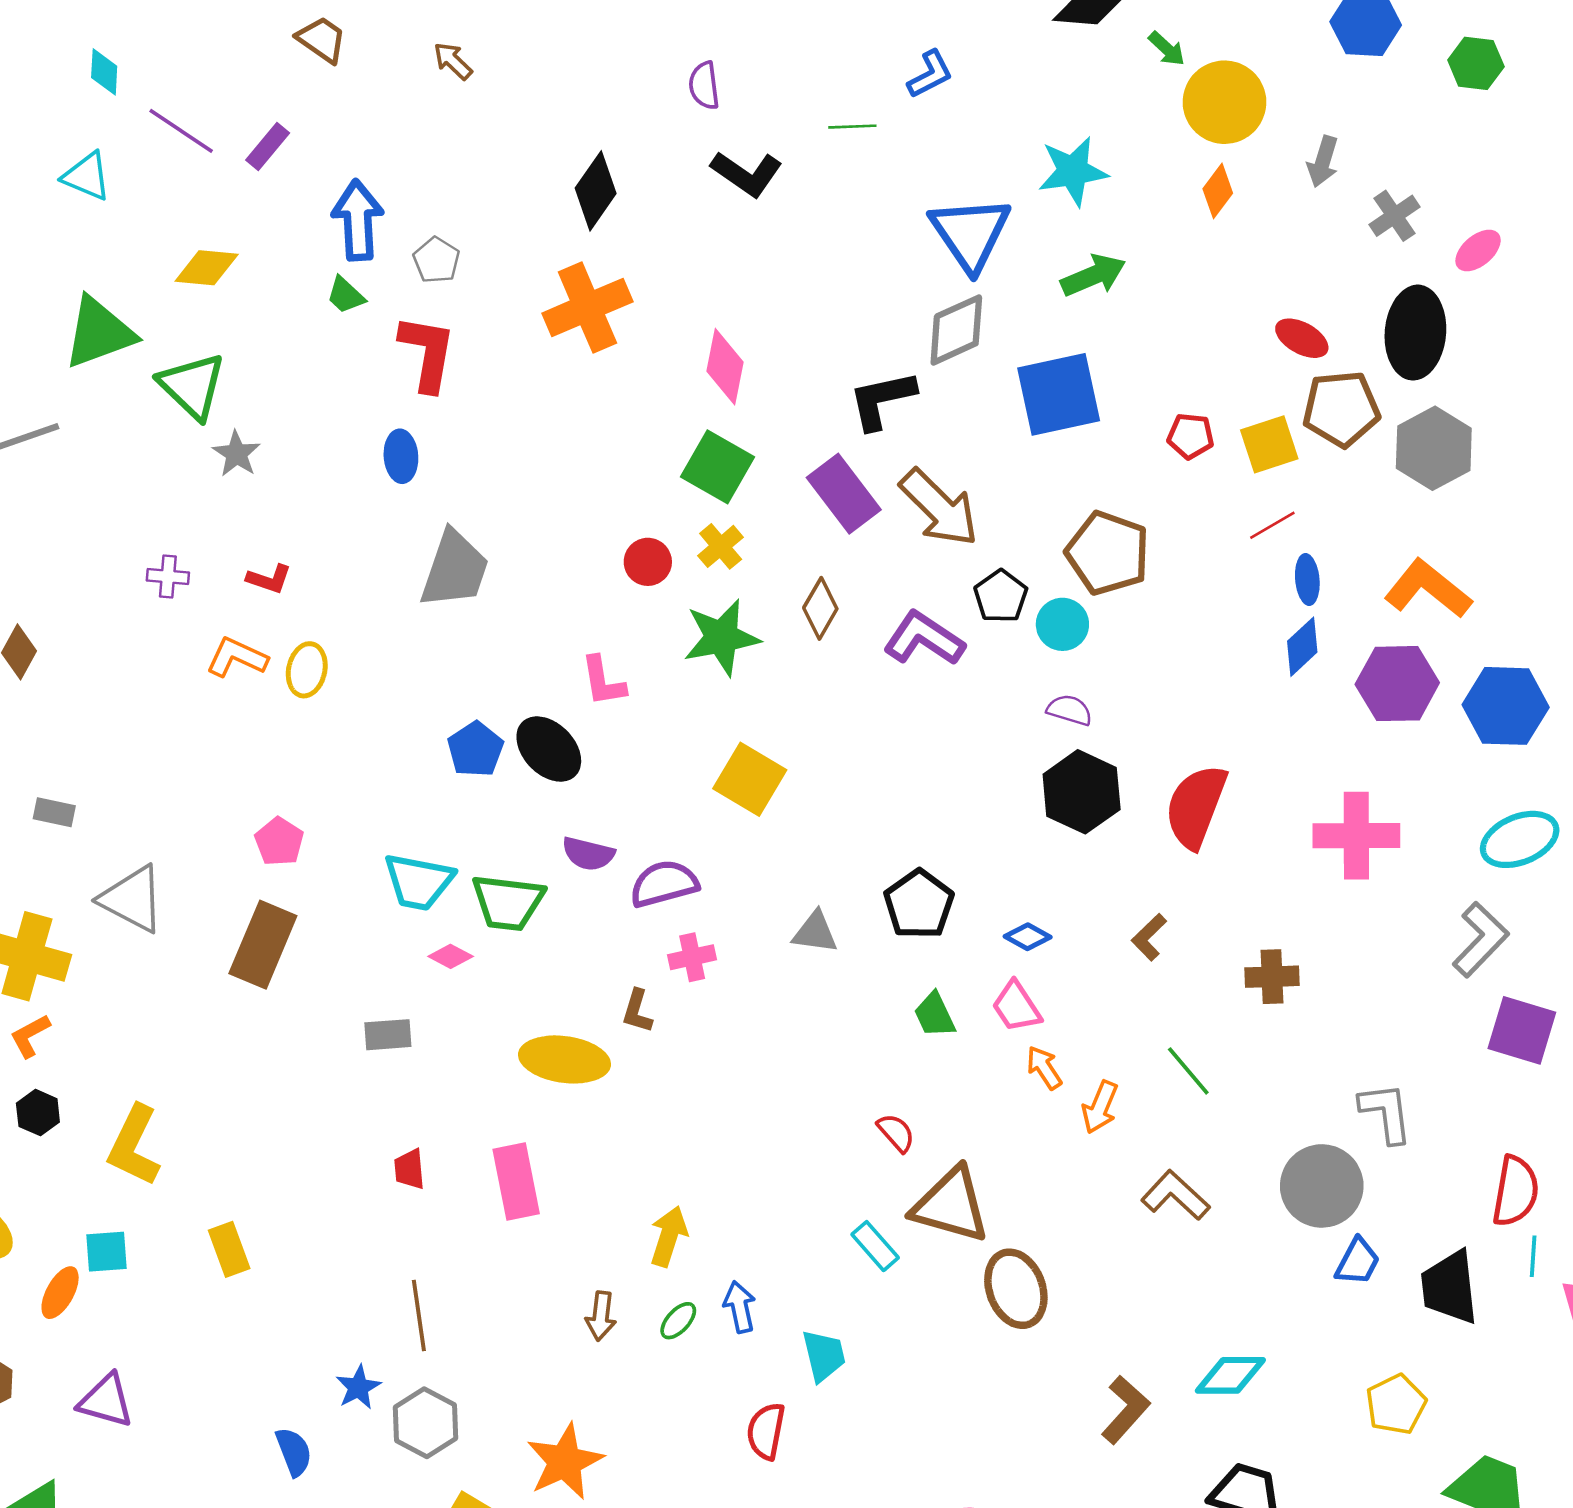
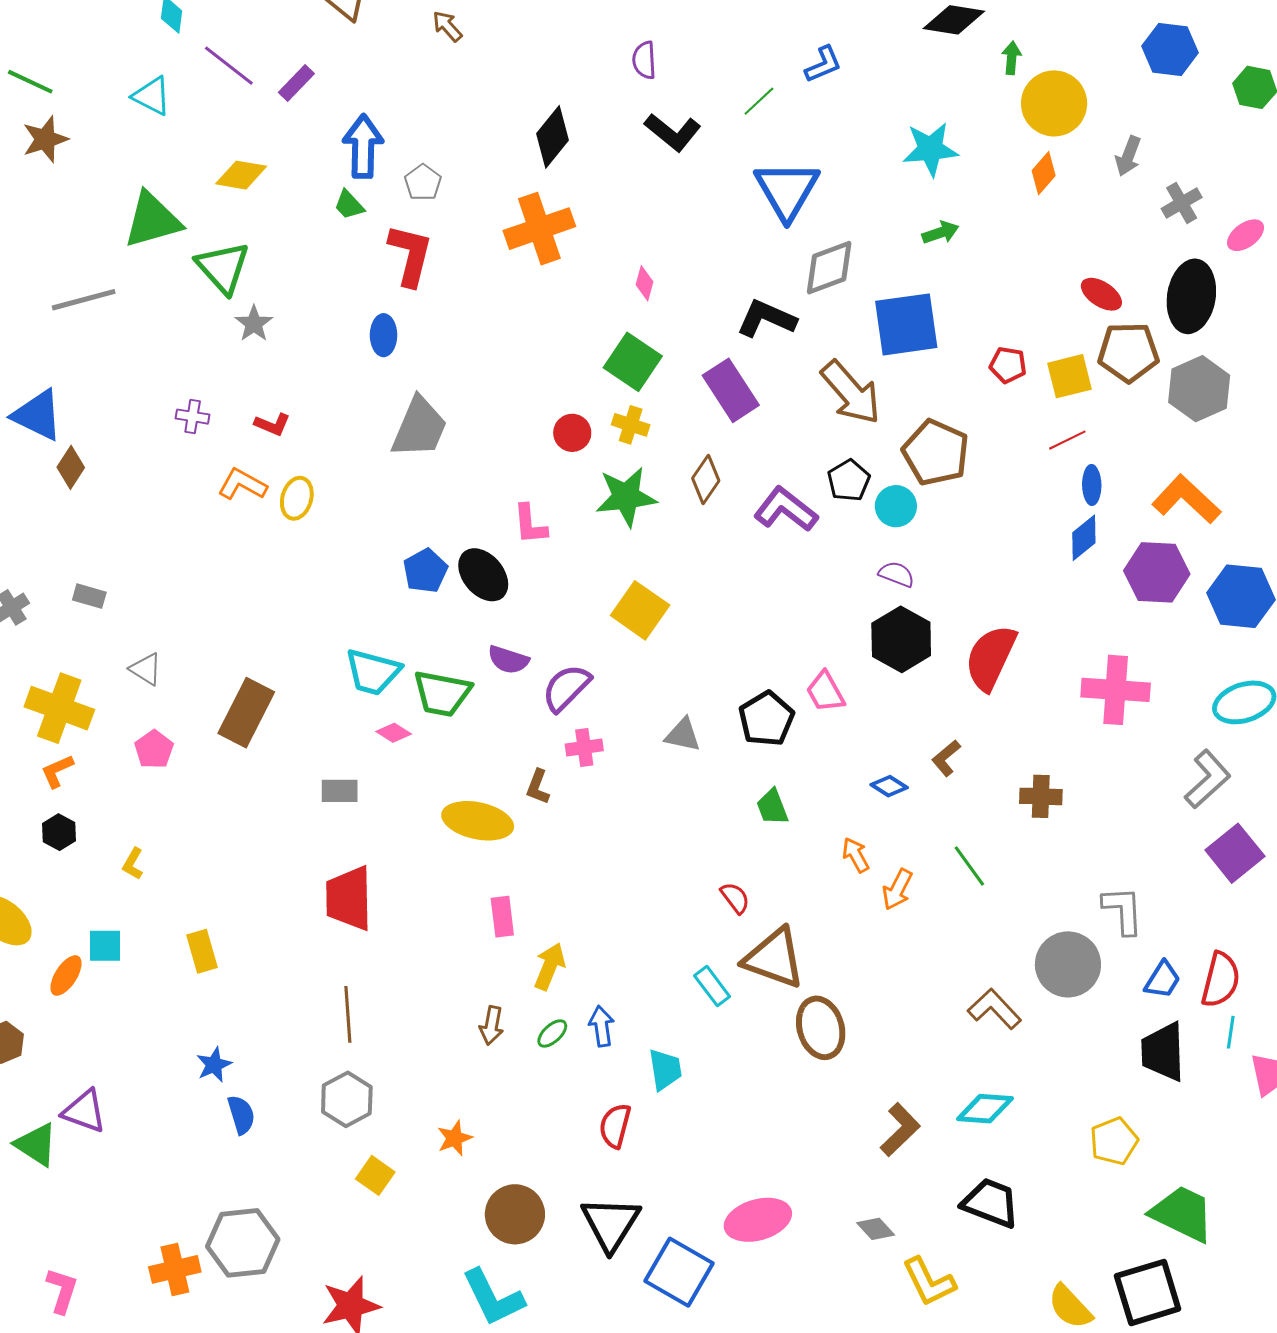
green arrow: (1167, 49) -> (1012, 58), turned -132
green line: (852, 127) -> (759, 101), turned -45
blue triangle: (970, 233) -> (787, 190), moved
green arrow: (1093, 275) -> (940, 233), size x0.7
pink diamond: (725, 367) -> (645, 283), size x0.6
black L-shape: (882, 400) -> (766, 319), turned 32
brown arrow: (939, 508) -> (851, 393), moved
yellow cross: (721, 546) -> (631, 425), turned -36
pink pentagon: (279, 842) -> (154, 749), moved
purple semicircle: (664, 884) -> (566, 688), turned -34
gray triangle: (132, 899) -> (146, 669), size x0.6
blue diamond: (1028, 937) -> (889, 786), moved
pink trapezoid: (1016, 1007) -> (825, 692), moved
purple square: (1522, 1030) -> (1235, 853), turned 30
yellow L-shape: (134, 1146) -> (133, 864), size x0.5
red trapezoid: (409, 1169) -> (349, 898), size x2.0
pink rectangle: (516, 1181) -> (502, 917), moved, size x0.7
brown L-shape: (1175, 1195) -> (994, 1009), moved
blue trapezoid: (1358, 1262) -> (1163, 980), moved
blue star: (358, 1387) -> (214, 1065), moved
purple triangle: (106, 1401) -> (84, 1111), moved
orange star: (565, 1462) -> (455, 1138), size x0.6

